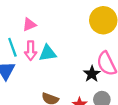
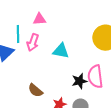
cyan triangle: (48, 53) -> (61, 51), moved

